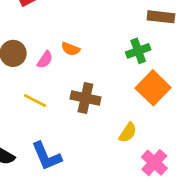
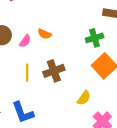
brown cross: (85, 98) -> (54, 71), turned -35
yellow line: (35, 101) -> (27, 73), moved, turned 60

